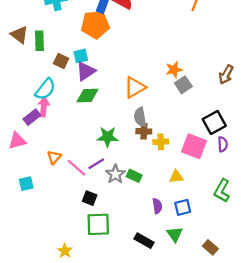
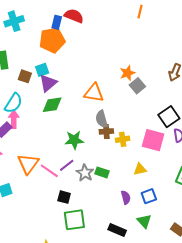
orange triangle: (135, 87) -> (94, 93), turned 45
orange triangle: (54, 157) -> (28, 164), size x1.6

